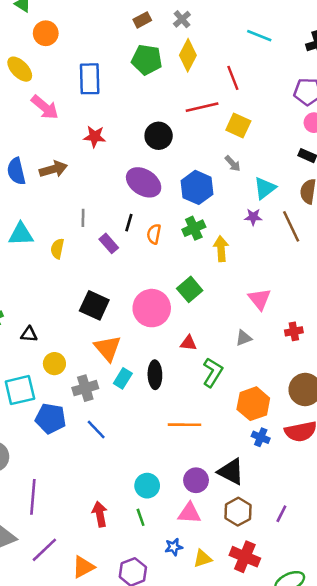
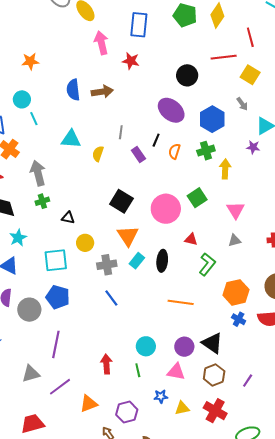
pink arrow: (45, 107) -> (101, 43), turned -150
red star: (95, 137) -> (131, 61), moved
pink triangle: (260, 299) -> (236, 210), moved
blue pentagon: (51, 418) -> (58, 297), moved

